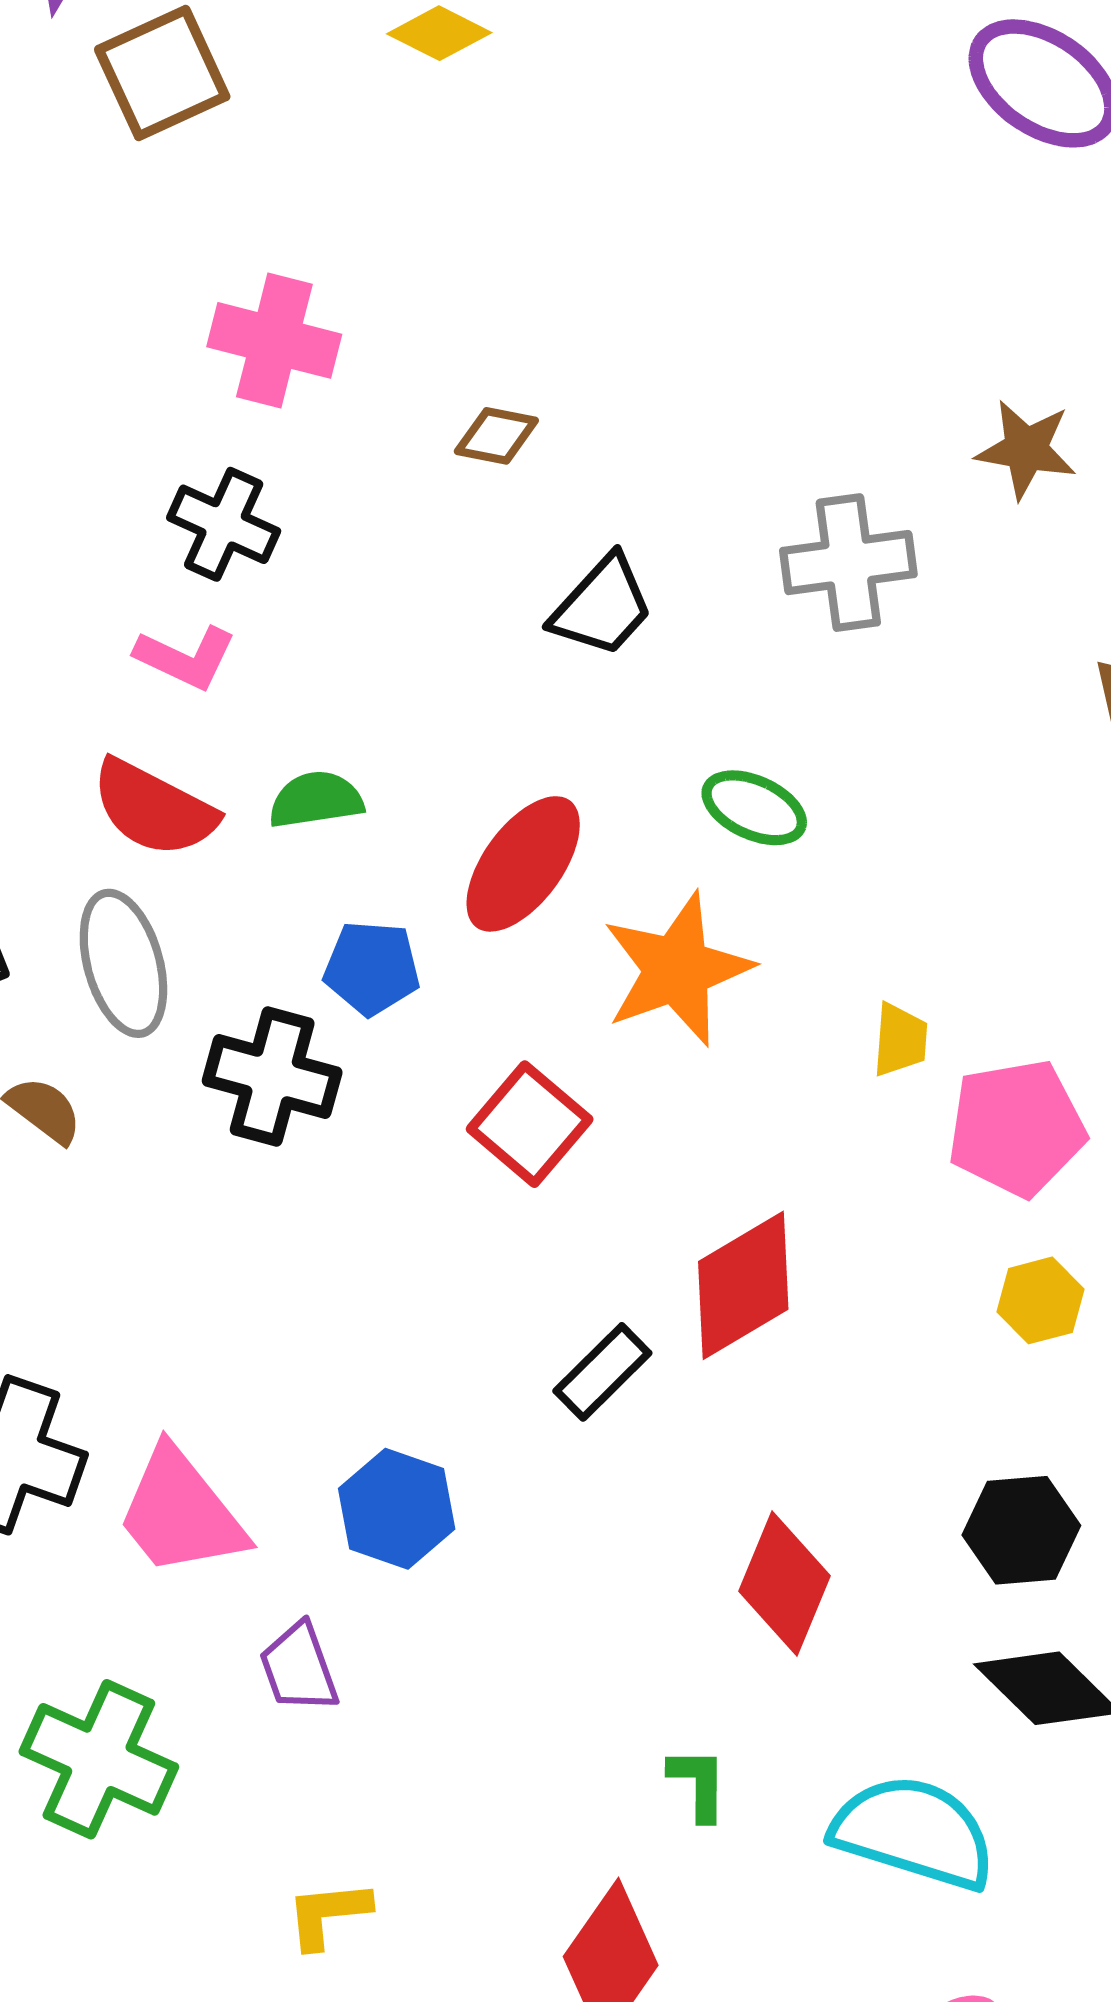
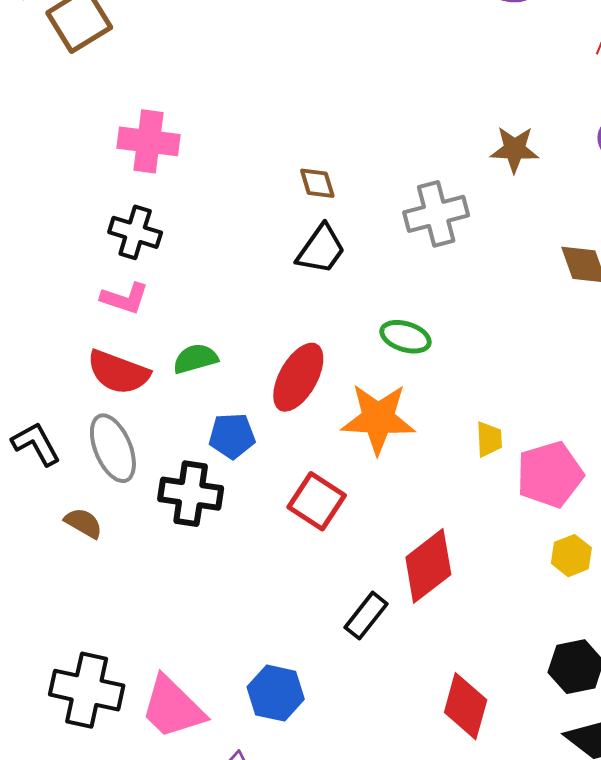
brown diamond: (496, 436) -> (317, 183), moved, turned 69
orange star: (677, 969) -> (378, 419), turned 30

